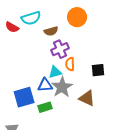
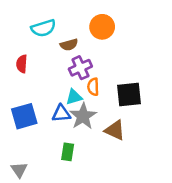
red semicircle: (12, 27) -> (22, 64), moved, turned 64
black square: (98, 70) -> (129, 94), size x1.5
blue square: (24, 97) -> (24, 116), moved
green rectangle: (45, 107) -> (68, 152), moved, turned -64

